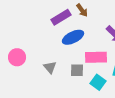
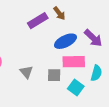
blue ellipse: (73, 37) -> (65, 41), moved

